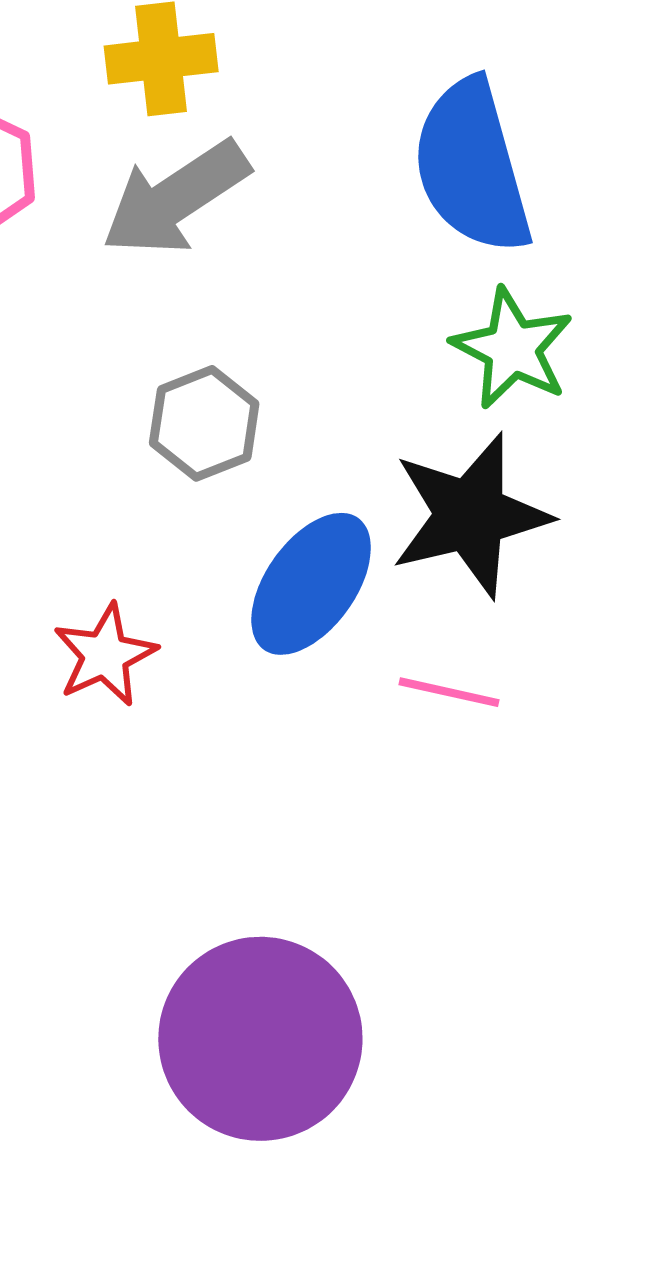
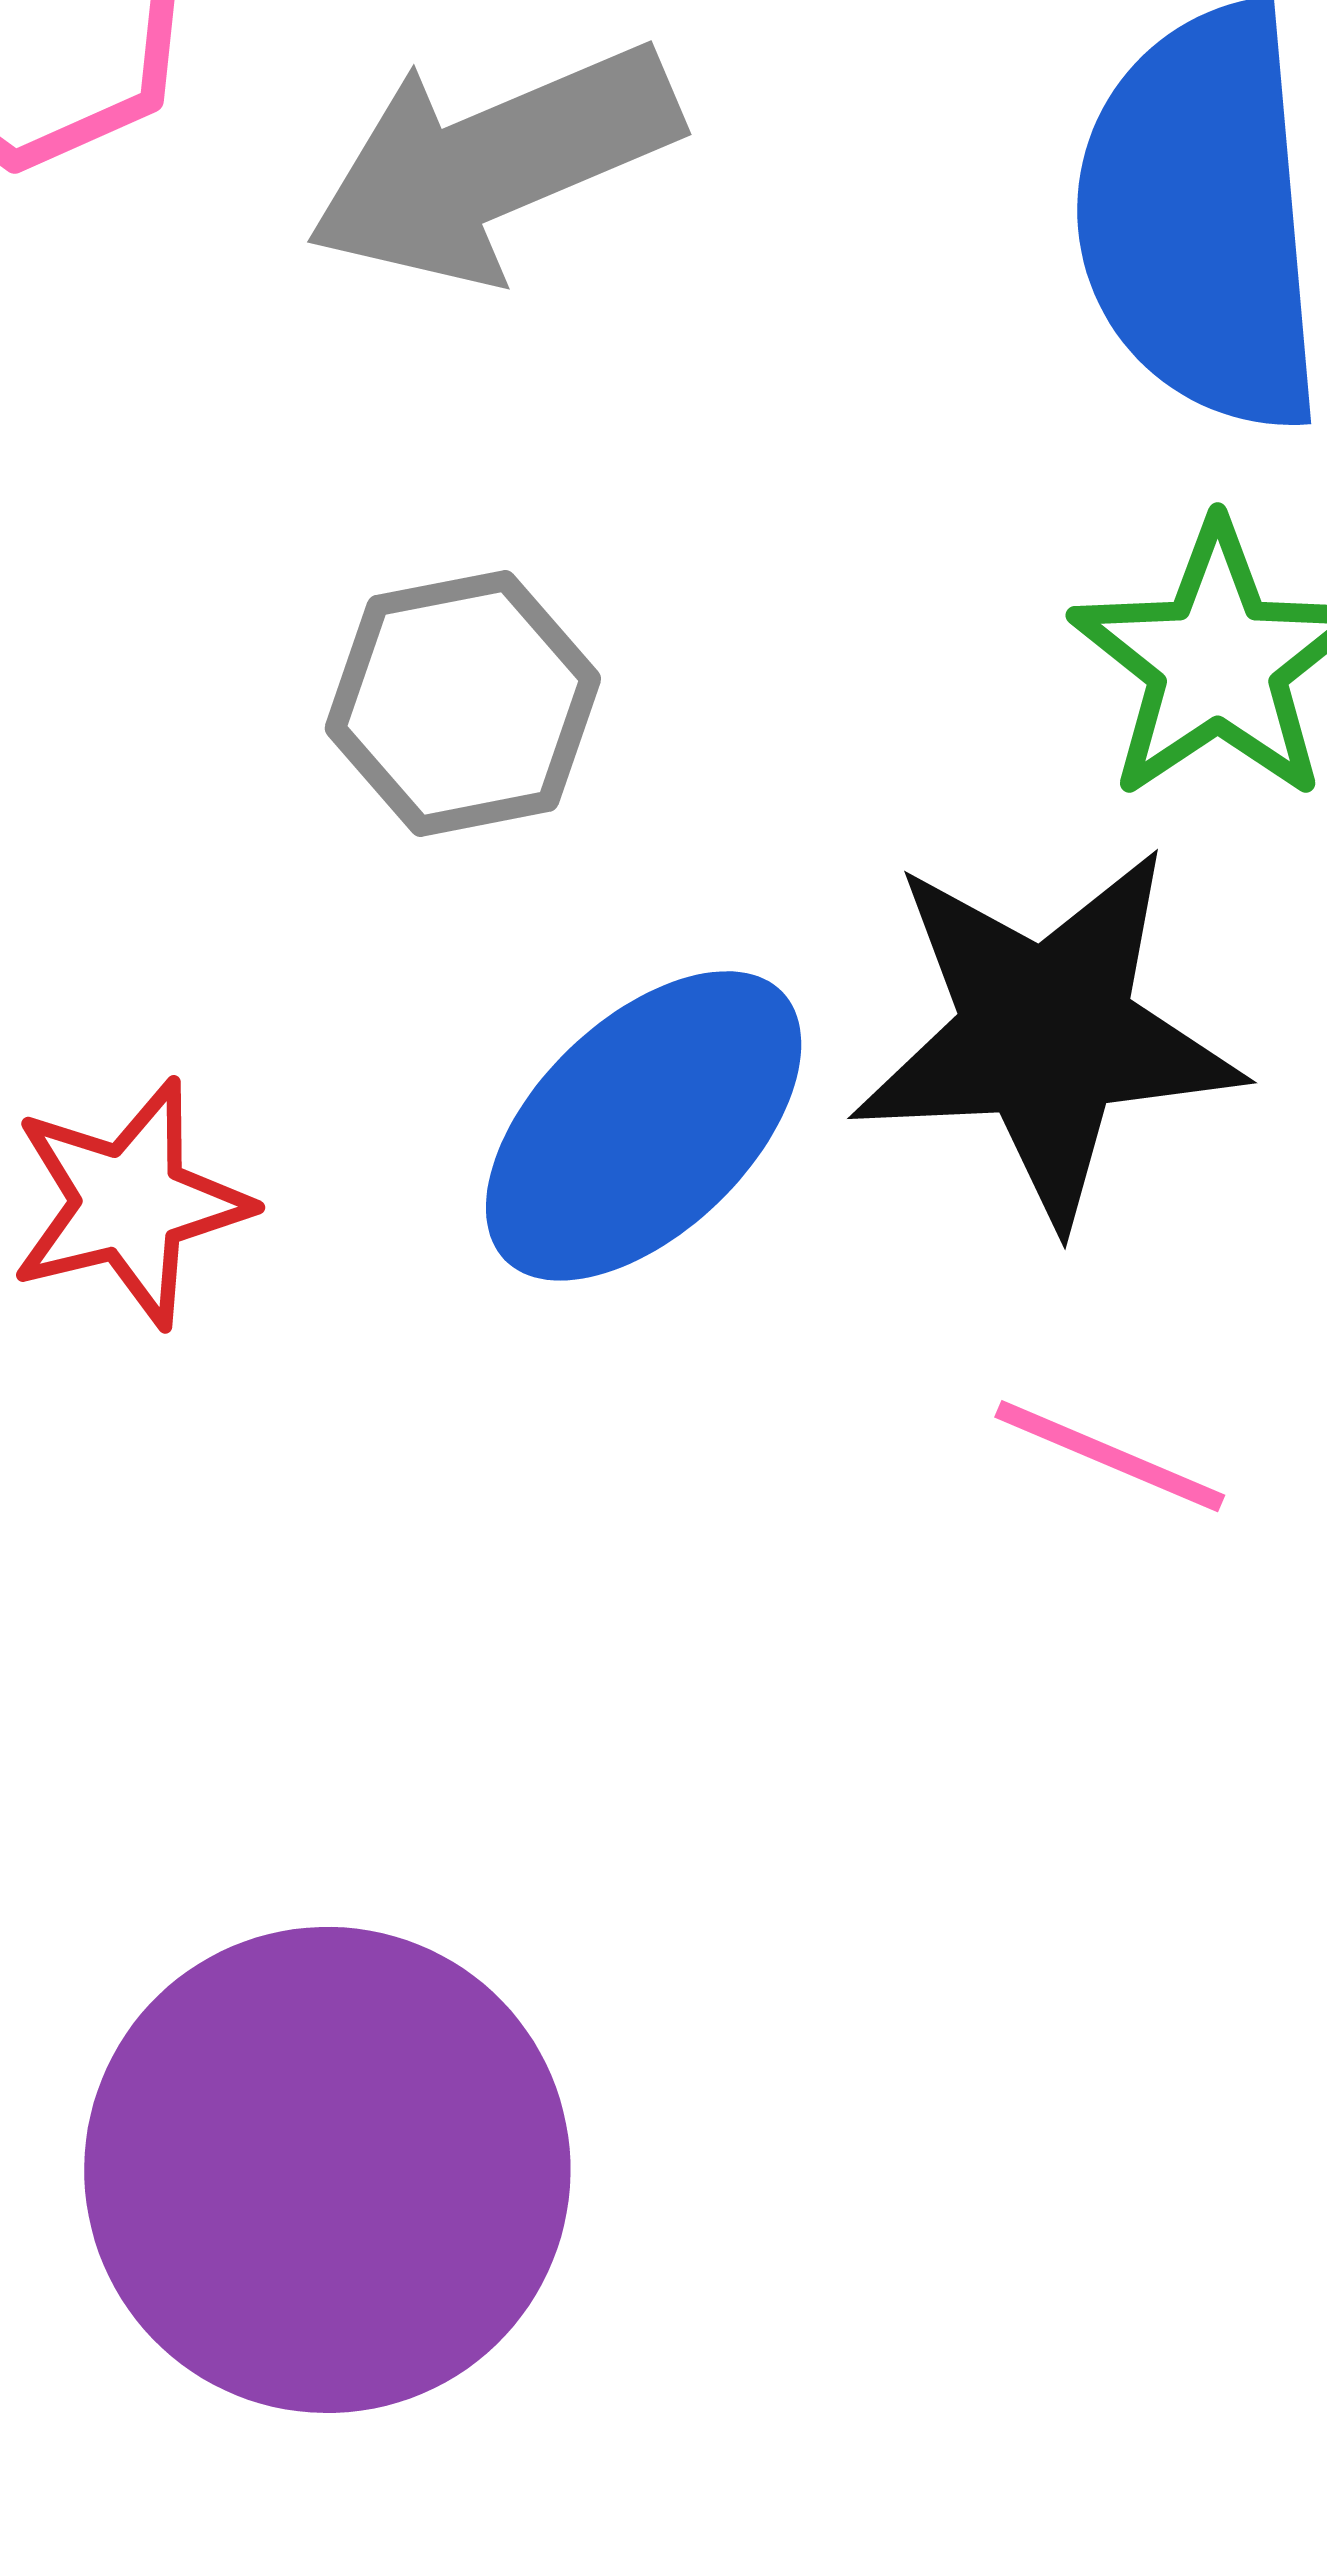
pink line: (449, 692) -> (1110, 1456), moved

